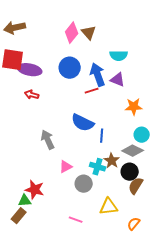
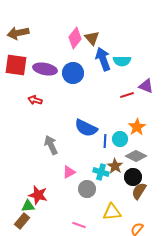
purple ellipse: (30, 70) -> (45, 69), moved
blue arrow: (98, 75) -> (103, 59), moved
purple triangle: (118, 80) -> (146, 86), moved
red line: (92, 91) -> (127, 95), moved
orange star: (134, 107) -> (137, 127), moved, turned -30
cyan circle: (142, 135) -> (120, 139), moved

